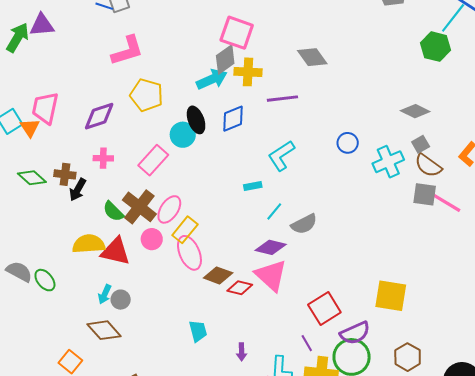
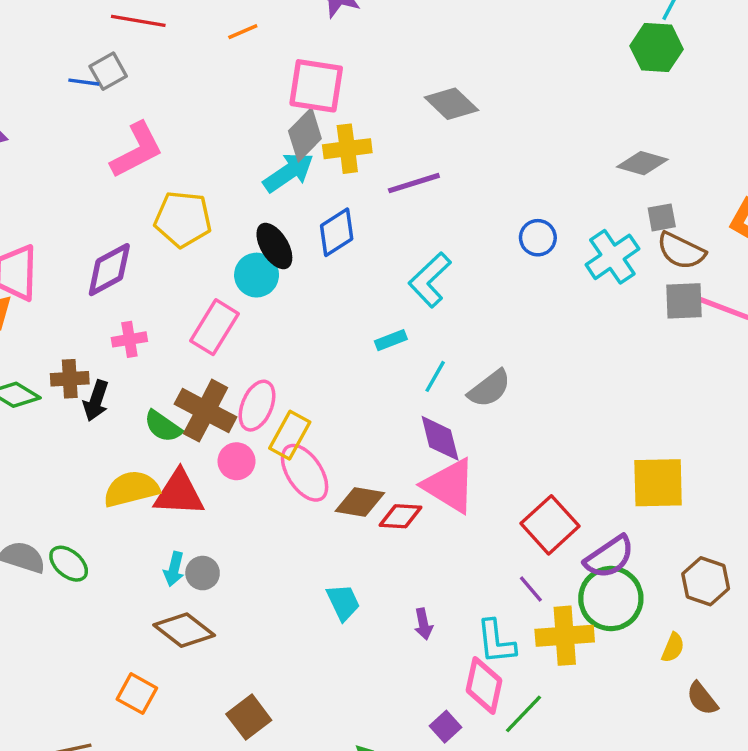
gray square: (421, 144) -> (662, 217), turned 30
purple diamond: (271, 247) -> (440, 438), turned 72

